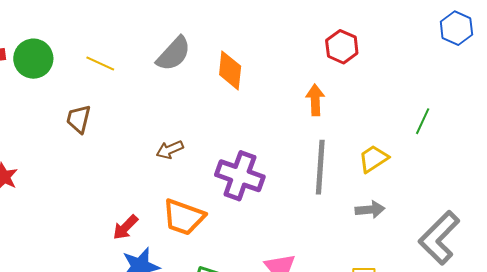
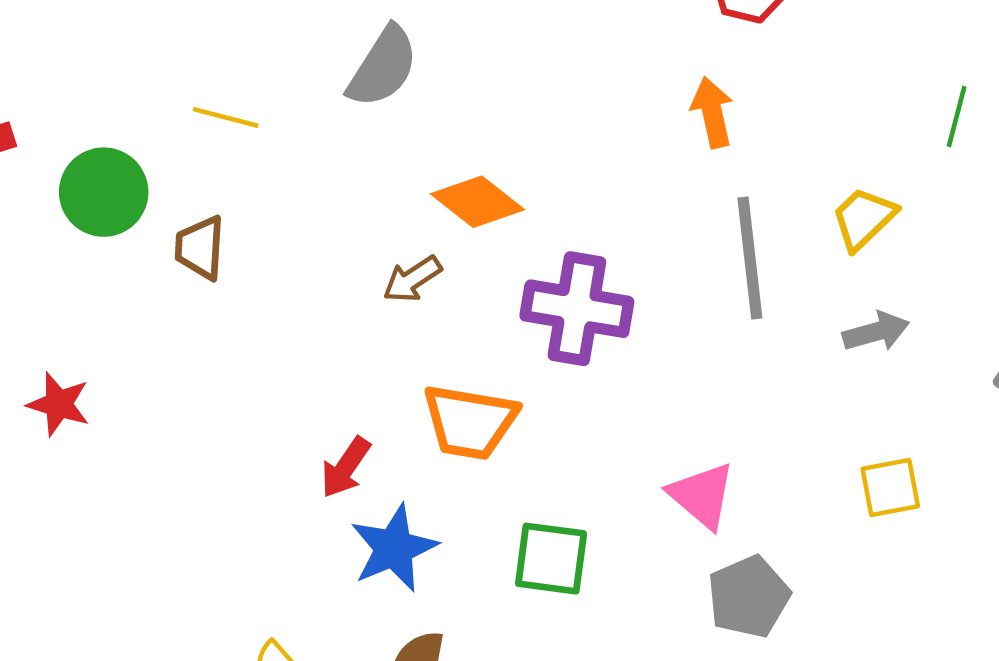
green circle: (33, 59) -> (104, 192), moved
orange diamond: (230, 70) -> (477, 202), moved, turned -48

